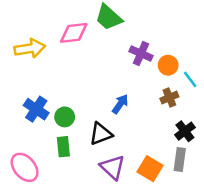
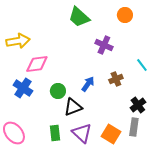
pink diamond: (74, 33) -> (37, 64), moved
orange circle: (168, 65) -> (125, 15), moved
brown cross: (169, 98) -> (116, 79), moved
green circle: (65, 117) -> (58, 91), moved
green rectangle: (63, 147) -> (55, 133), moved

